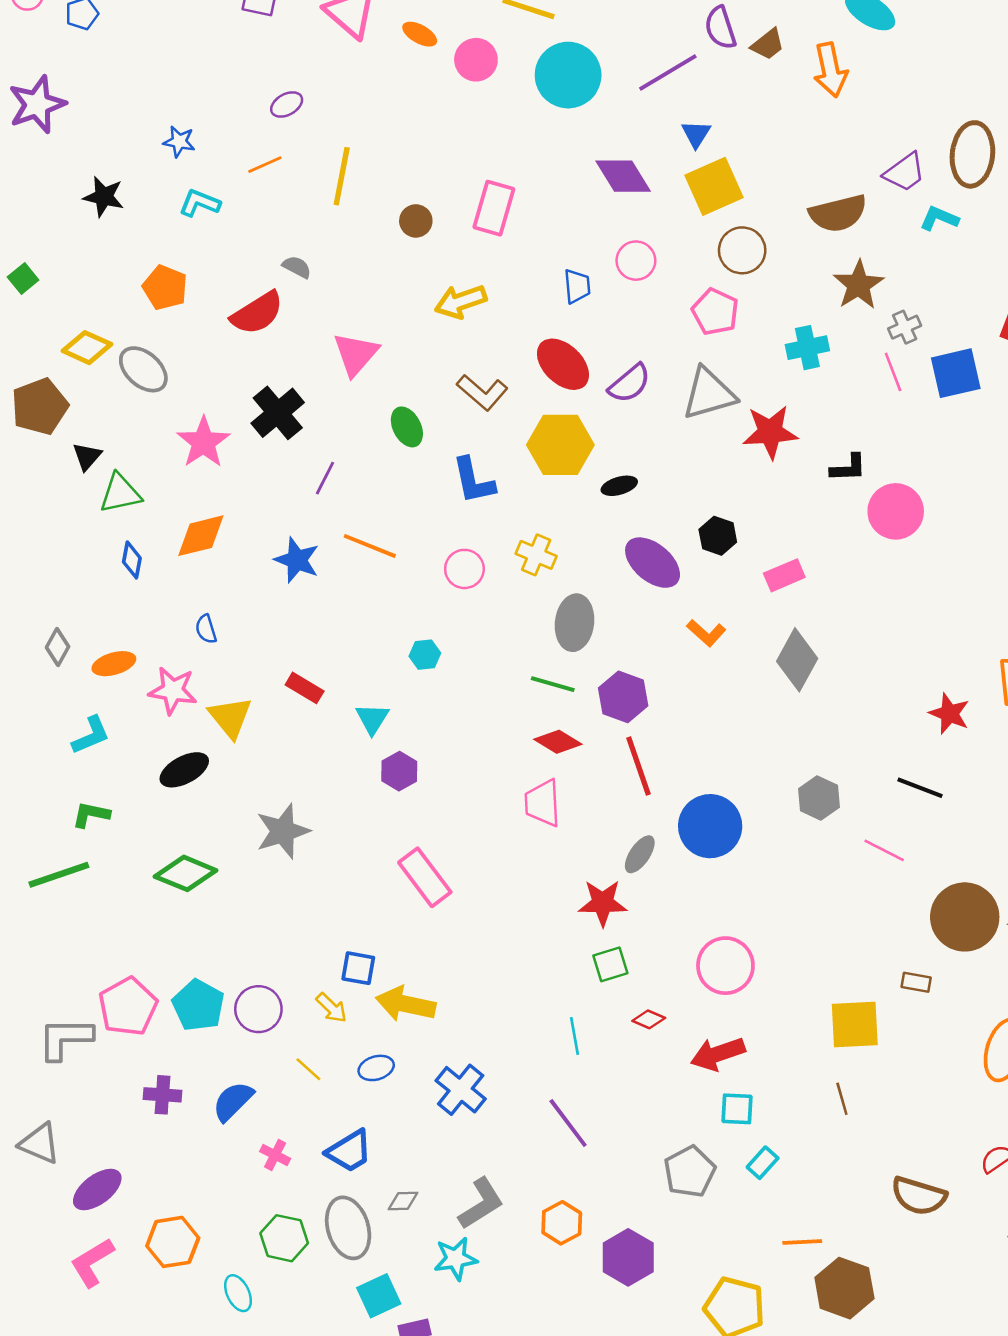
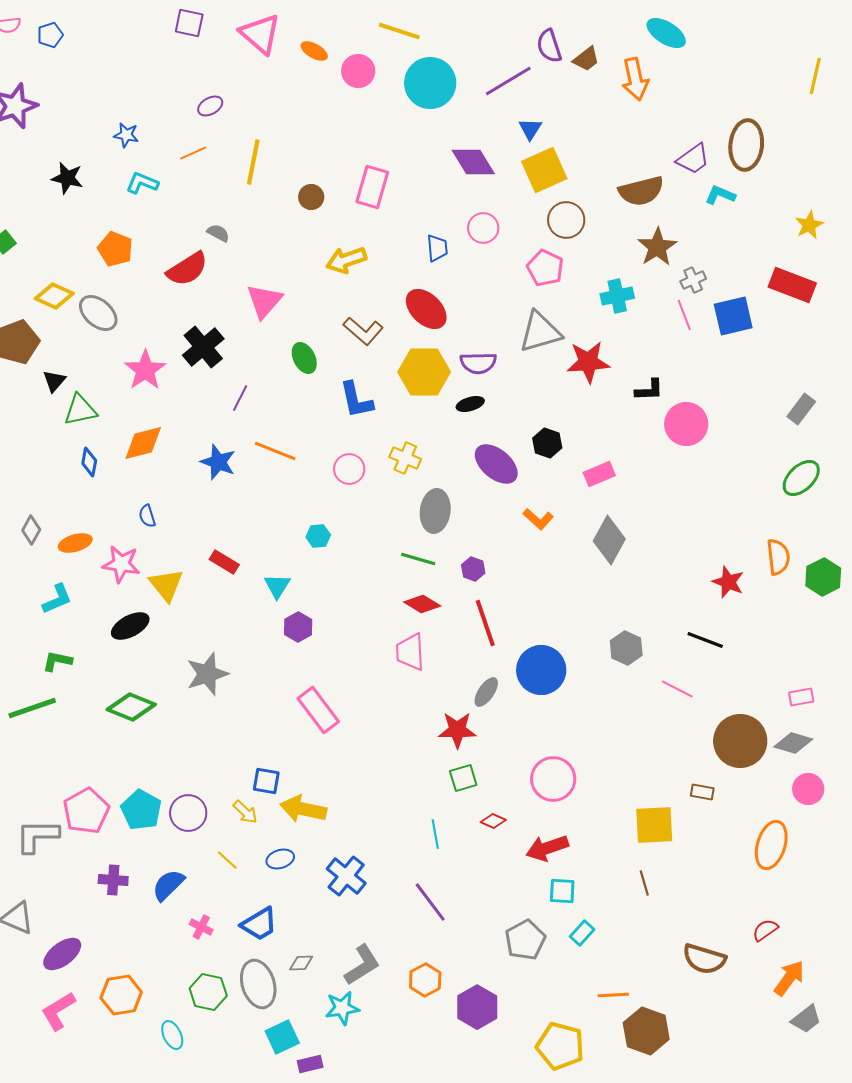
purple semicircle: (630, 383) -> (478, 363), moved, turned 39
purple hexagon: (623, 697) -> (473, 569), size x0.6

